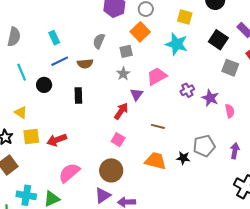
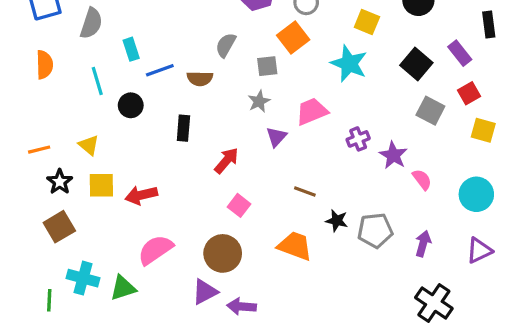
cyan rectangle: (54, 38) -> (131, 49), moved
red arrow: (121, 111) -> (227, 160), moved
pink semicircle: (230, 111) -> (422, 179), turned -32
black star: (183, 158) -> (337, 221), moved

